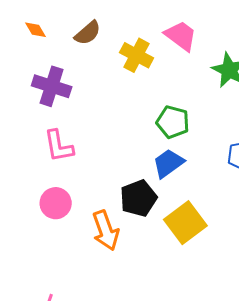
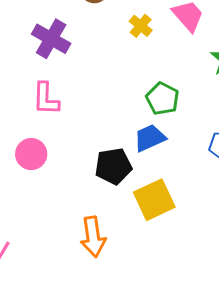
yellow cross: (137, 55) -> (141, 26), size x0.7
orange arrow: (106, 230) -> (93, 237), moved

